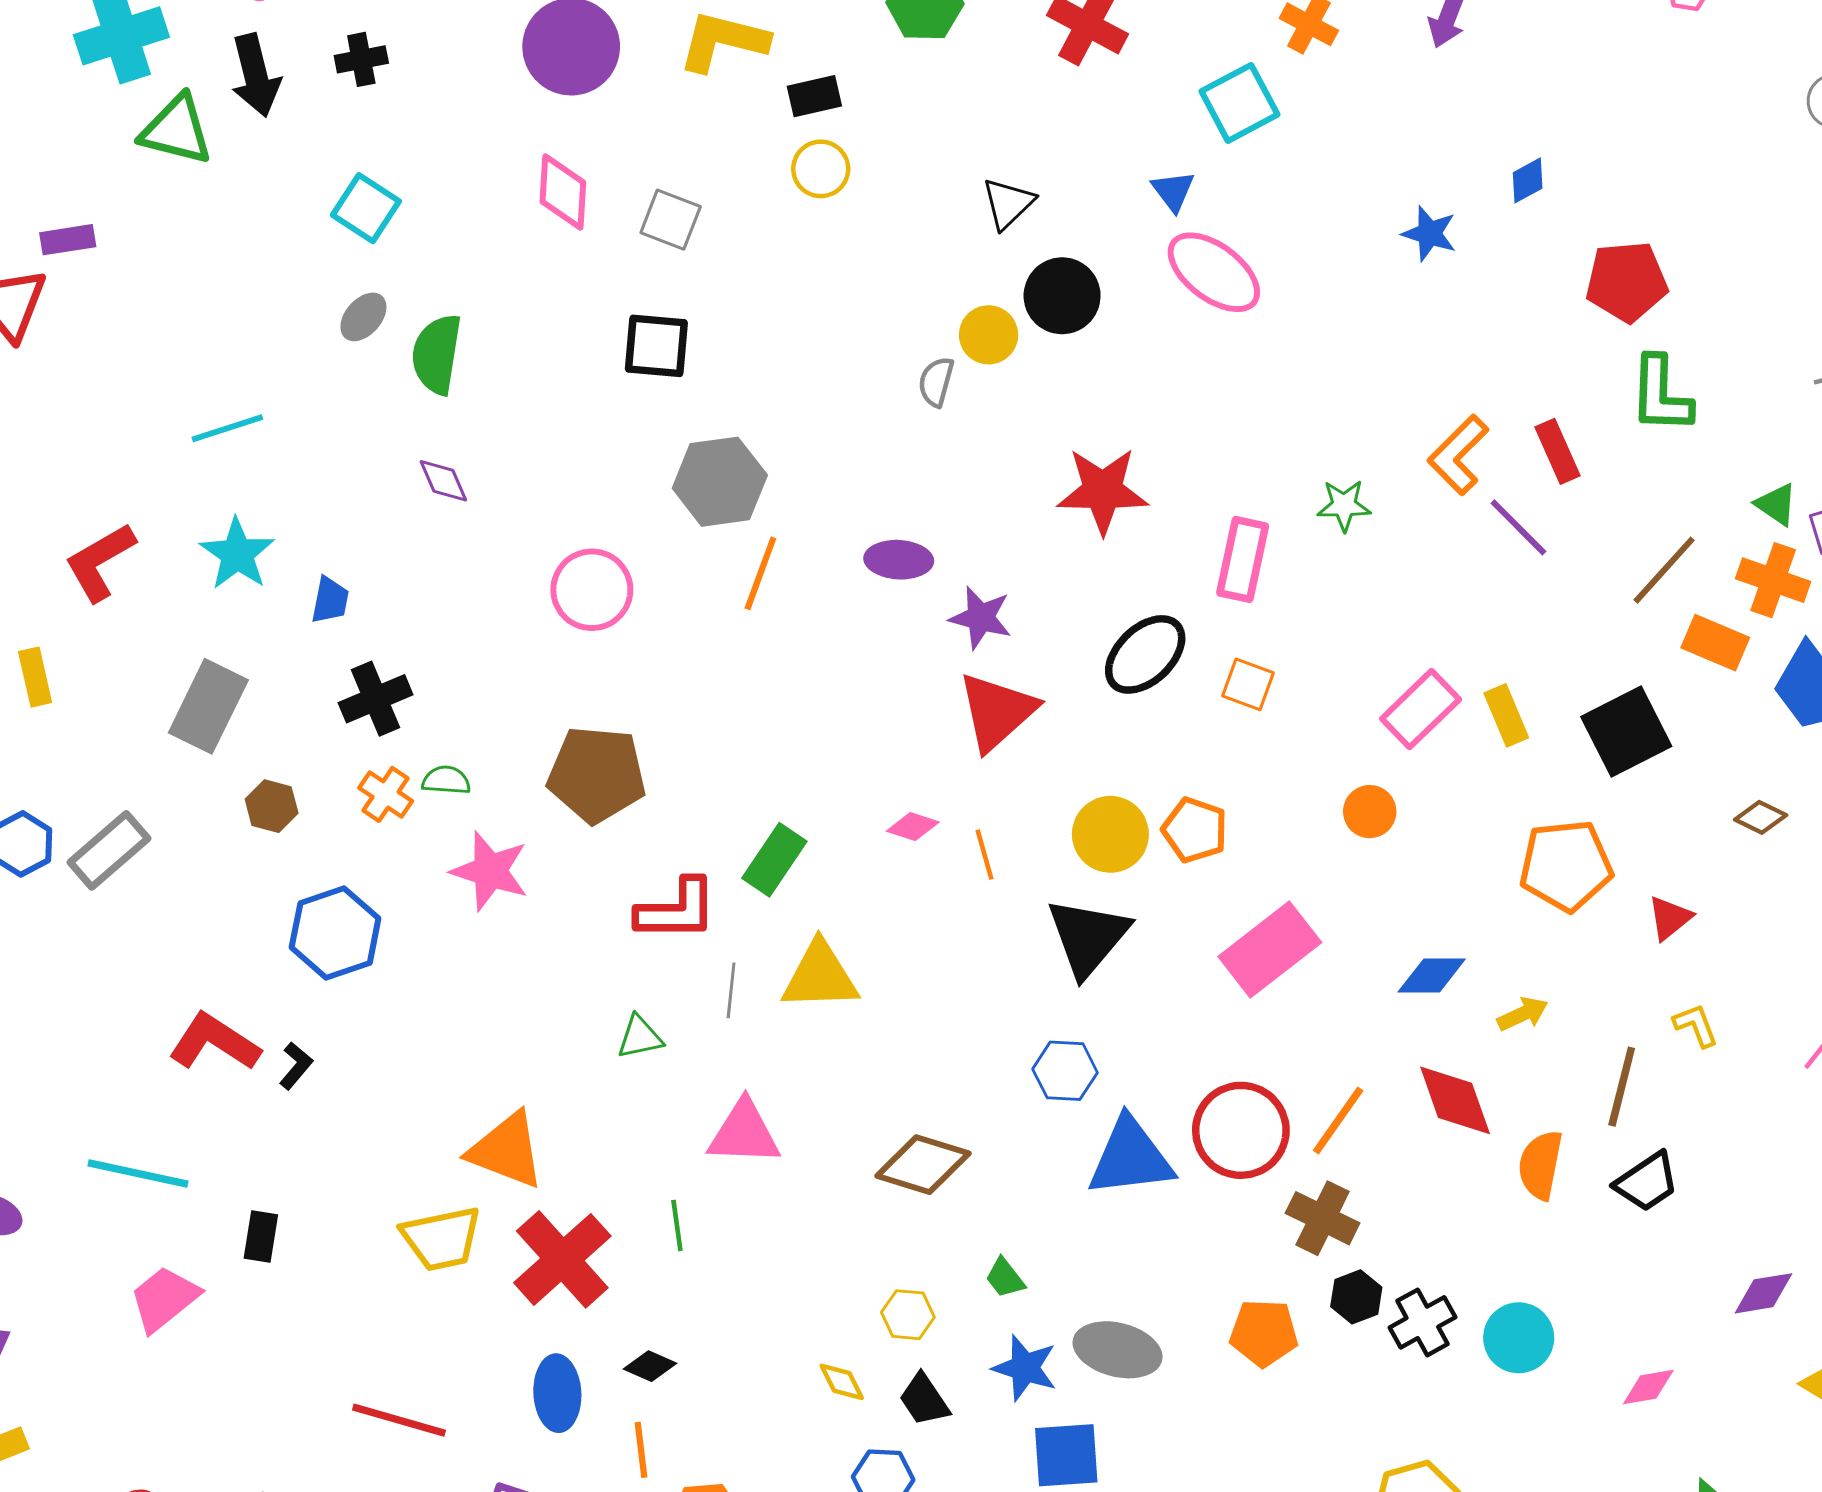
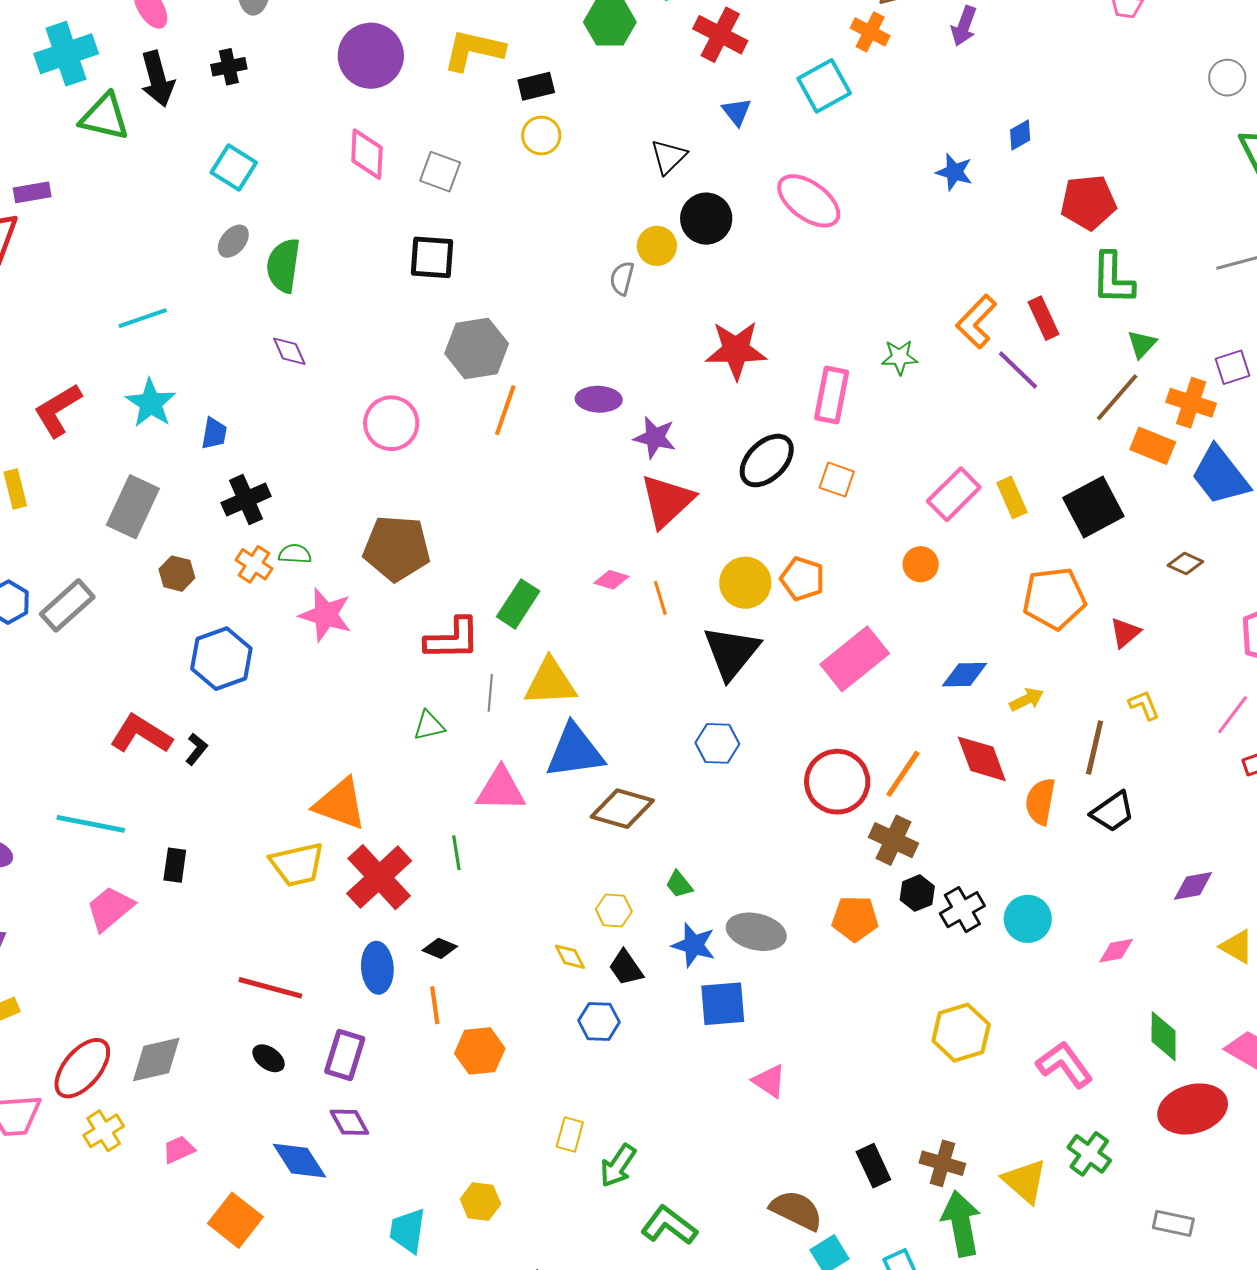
blue triangle: (1173, 191) -> (737, 112), moved
green triangle: (1776, 504) -> (1142, 344), moved, turned 40
blue triangle: (1130, 1158) -> (575, 751), moved

